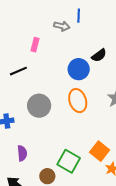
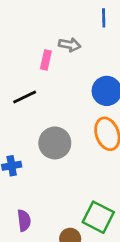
gray arrow: (62, 26) -> (70, 45), moved
purple semicircle: (22, 153) -> (24, 220), moved

